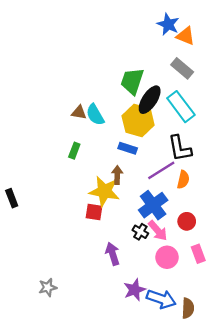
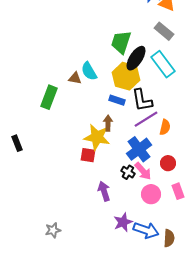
brown triangle: (79, 112) -> (75, 78), moved
black L-shape: (180, 148) -> (142, 100), moved
green rectangle: (74, 151) -> (49, 97), moved, size x1.6
gray star: (48, 287) -> (53, 230), moved

